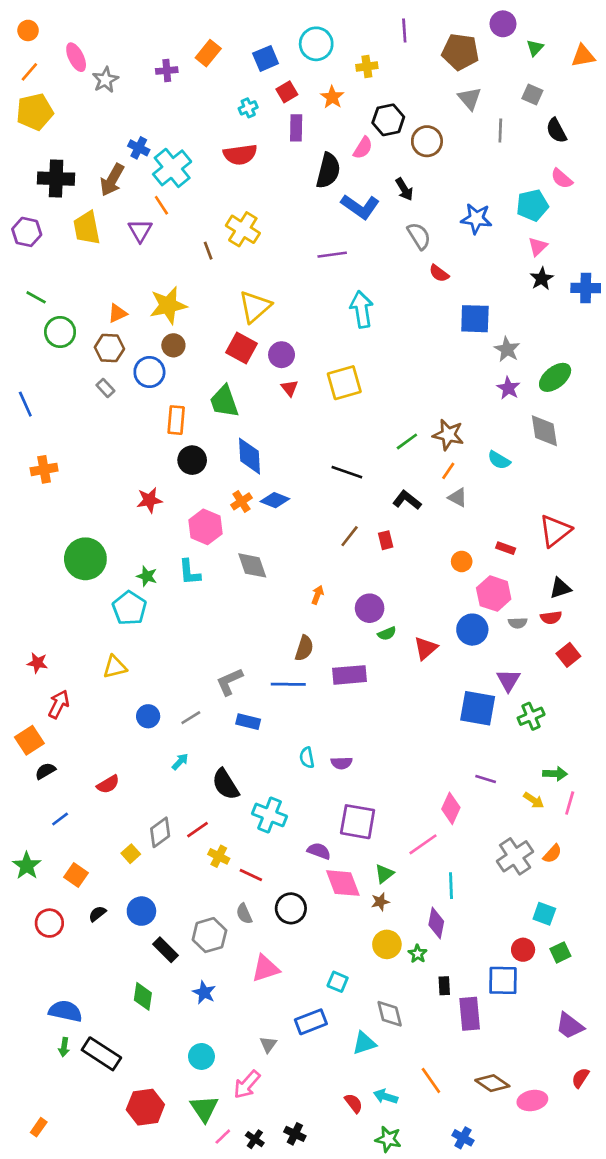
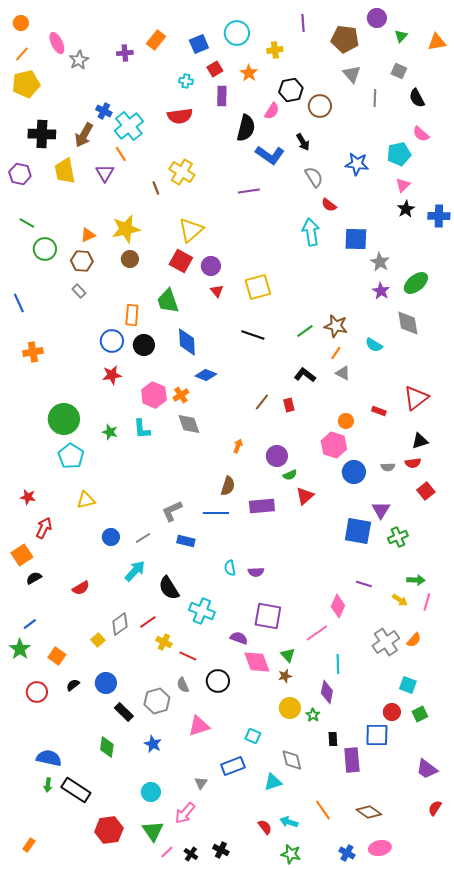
cyan cross: (248, 108) -> (186, 81), turned 32
cyan arrow: (362, 309) -> (311, 232), moved
blue circle: (149, 372) -> (112, 341), moved
black line: (347, 472) -> (253, 335), moved
orange cross: (241, 501) -> (181, 395), moved
pink hexagon: (494, 594) -> (334, 445), moved
cyan pentagon: (129, 608) -> (71, 456), moved
red triangle: (426, 648) -> (305, 496), moved
cyan arrow: (180, 762) -> (135, 571), size x1.6
blue line: (60, 819) -> (30, 624), moved
green triangle: (384, 874) -> (288, 655), turned -35
pink ellipse: (532, 1101) -> (380, 848), moved

